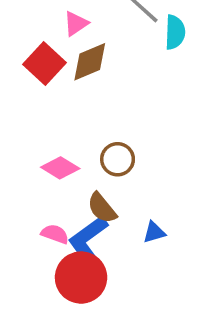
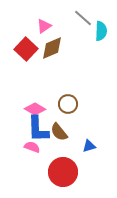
blue L-shape: (88, 239) -> (38, 129), moved, turned -56
red circle: (81, 278) -> (63, 172), moved

